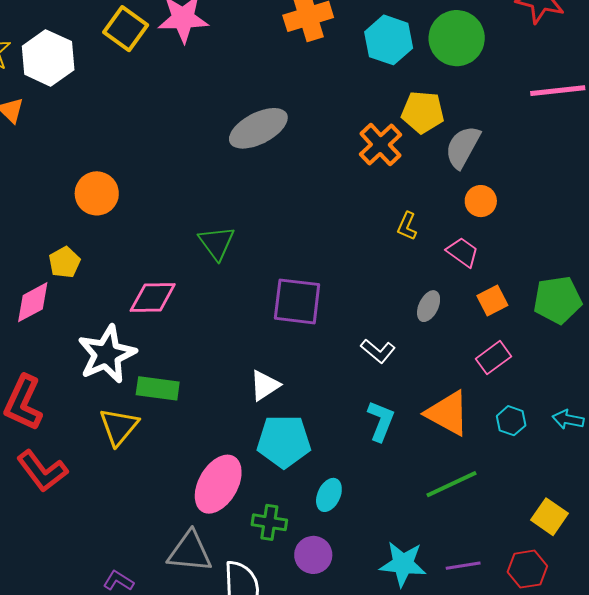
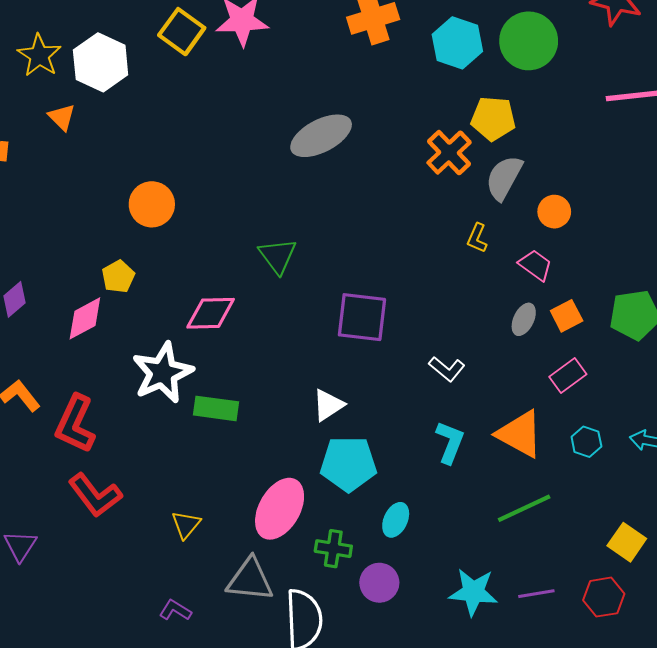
gray semicircle: (463, 147) -> (504, 178), moved
gray ellipse: (429, 306) -> (524, 319), moved
yellow triangle: (119, 427) -> (186, 525), moved, size x0.7

